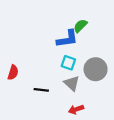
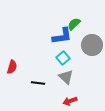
cyan square: (68, 63) -> (63, 58), turned 32
gray circle: (96, 69) -> (92, 45), moved

